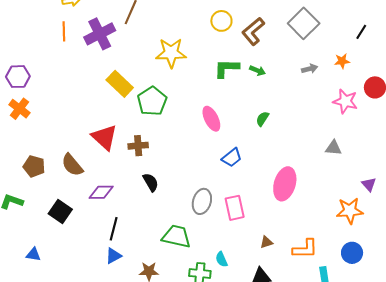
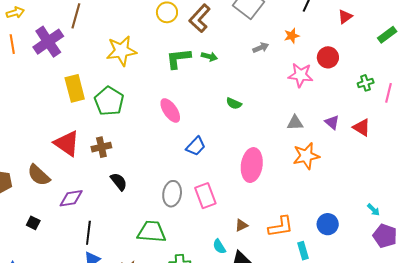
yellow rectangle: (120, 84) -> (75, 88), turned 40
green semicircle: (262, 119) -> (234, 103), moved, turned -91
purple triangle: (369, 184) -> (332, 122), moved
orange star: (350, 211) -> (306, 156), moved
black square: (60, 212) -> (33, 223), size x0.6
cyan semicircle: (222, 259) -> (219, 246), moved

